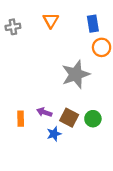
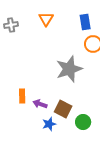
orange rectangle: (21, 119) -> (22, 96), moved
green circle: (93, 119) -> (83, 122), moved

